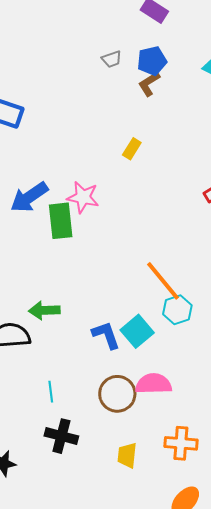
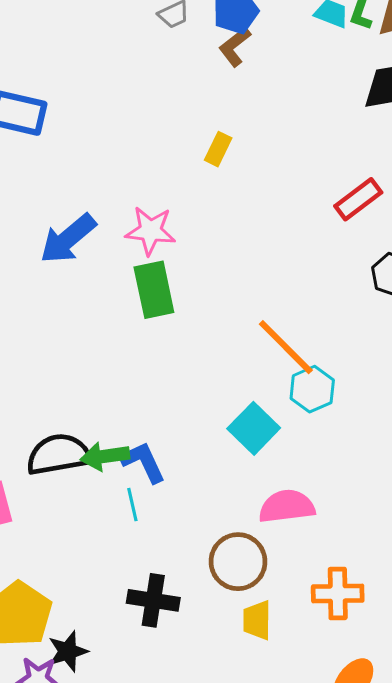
green rectangle: (61, 221) -> (154, 290), moved
green arrow: (44, 310) -> (105, 456), moved
blue L-shape: (106, 335) -> (143, 462), moved
cyan line: (51, 392) -> (132, 505), moved
brown circle: (117, 394) -> (238, 562), moved

